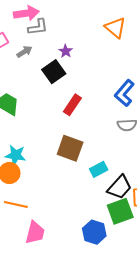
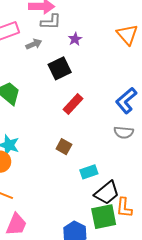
purple star: (66, 51) -> (75, 39), moved
brown square: (70, 148) -> (64, 147), size x0.6

